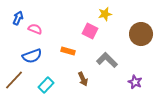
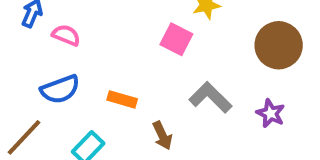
orange rectangle: (68, 51) -> (122, 99), moved
purple star: (135, 82) -> (271, 113), moved

